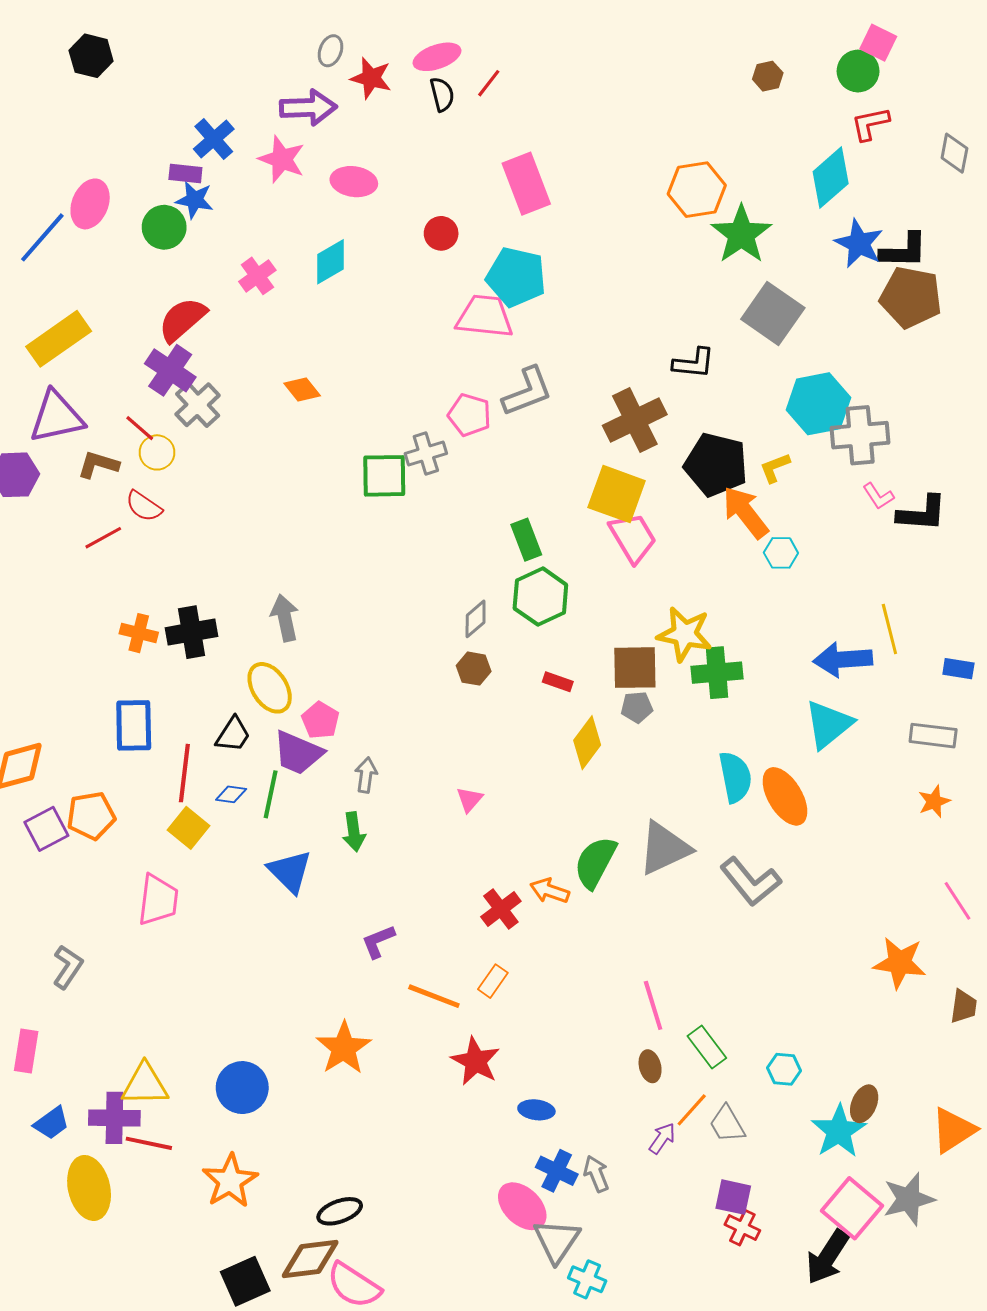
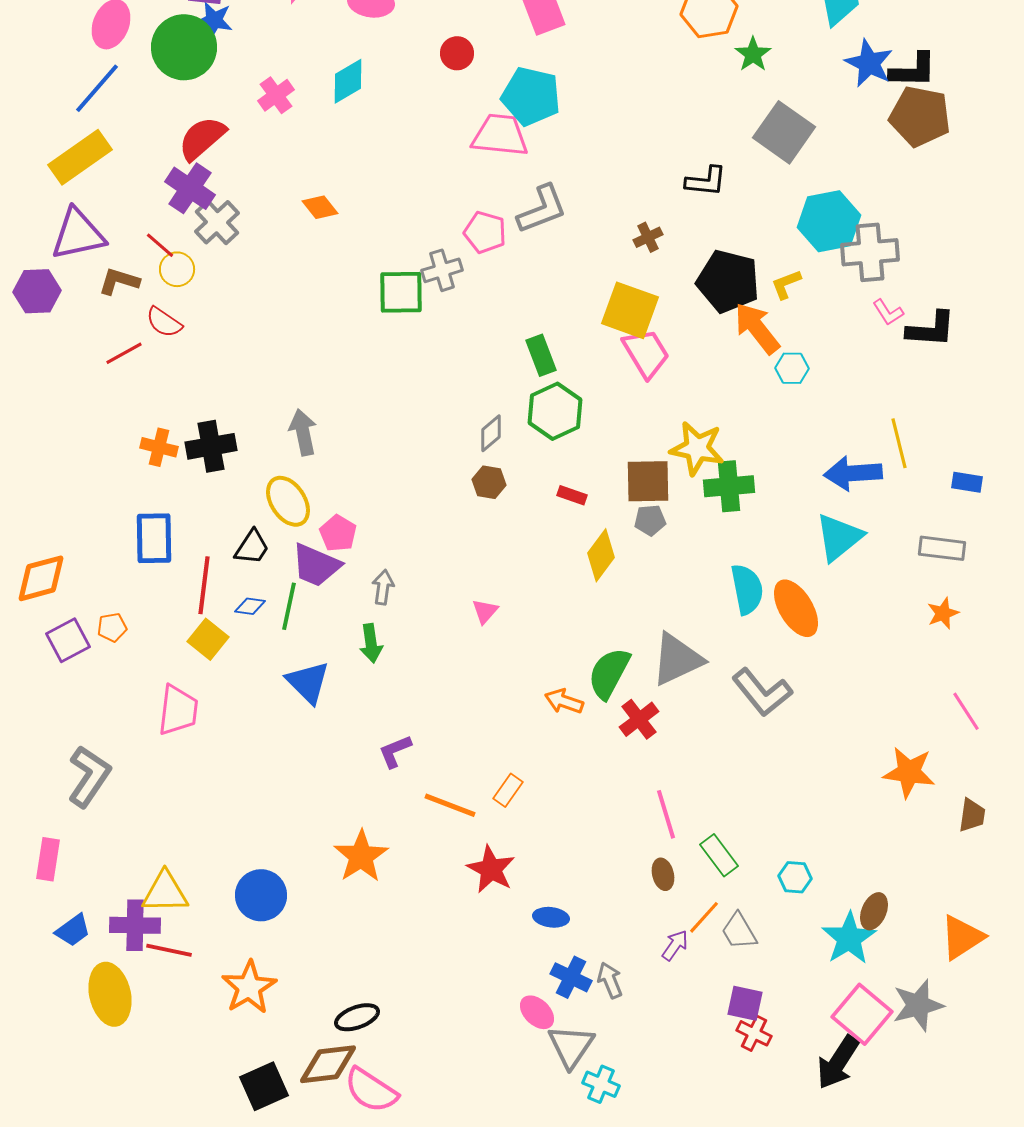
green circle: (164, 227) -> (184, 47), size x1.5
green star: (741, 234) -> (753, 54), size x0.6
blue line: (42, 237) -> (97, 88), moved
brown cross: (635, 420) -> (648, 237), size x0.5
orange pentagon: (91, 816) -> (112, 627), size x0.6
red cross: (501, 909) -> (639, 719), moved
gray L-shape: (68, 967) -> (89, 776), size x1.4
pink ellipse: (522, 1206) -> (537, 1012), size x0.7

